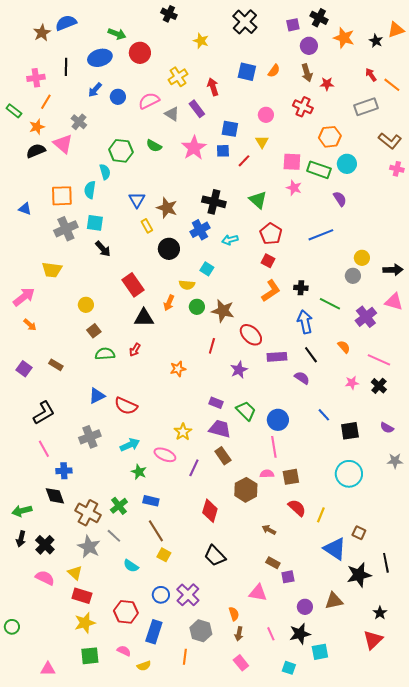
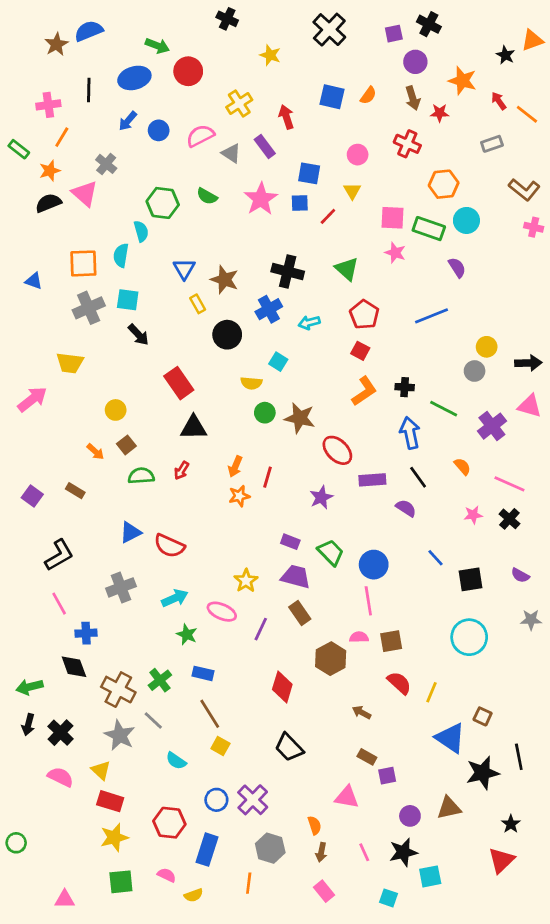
orange star: (344, 38) -> (462, 81), moved
gray rectangle: (366, 107) -> (492, 144), size x0.7
orange arrow: (169, 303) -> (235, 466), moved
orange arrow: (30, 325) -> (95, 452), moved
red line: (212, 346) -> (267, 477), moved

